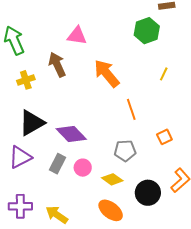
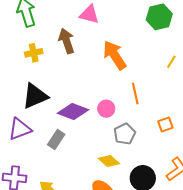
purple diamond: (71, 134) -> (73, 111), turned -32
gray pentagon: (125, 151) -> (125, 134), turned -30
pink circle: (83, 168) -> (106, 109), moved

